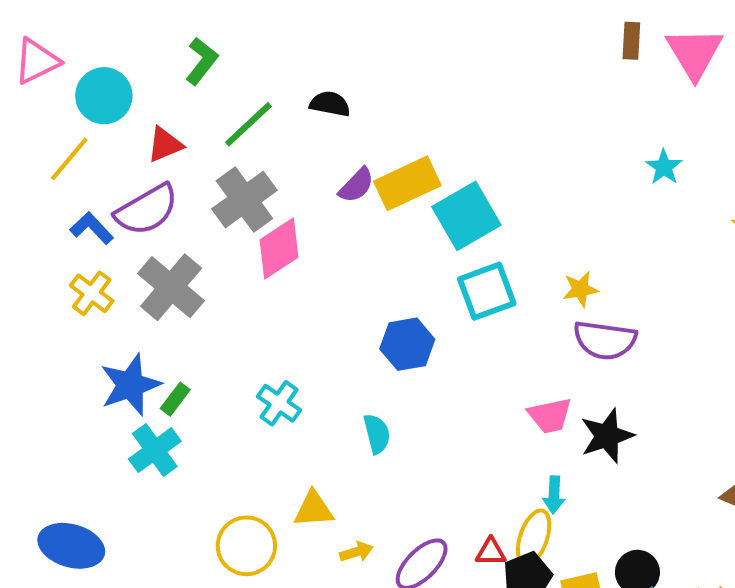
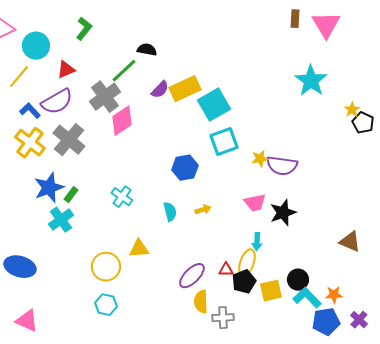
green line: (248, 124) -> (124, 71), moved
cyan star: (664, 167) -> (311, 81), size x1.8
yellow star: (580, 289) -> (260, 159), moved
yellow cross: (92, 293) -> (30, 143), size x1.4
yellow arrow: (356, 552) -> (203, 210), moved

